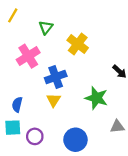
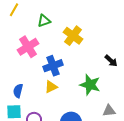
green triangle: (46, 28) -> (44, 21), turned 32
yellow triangle: (53, 100) -> (51, 87), turned 32

